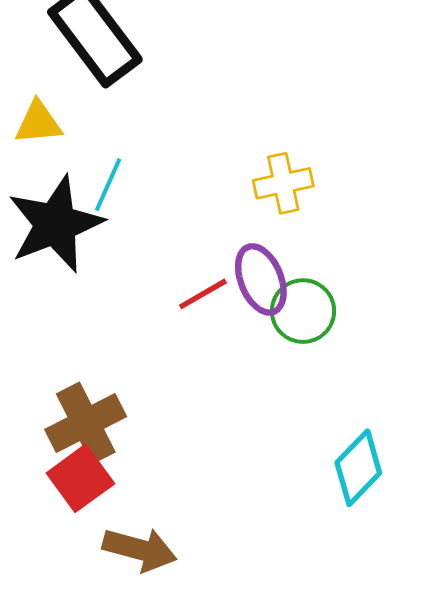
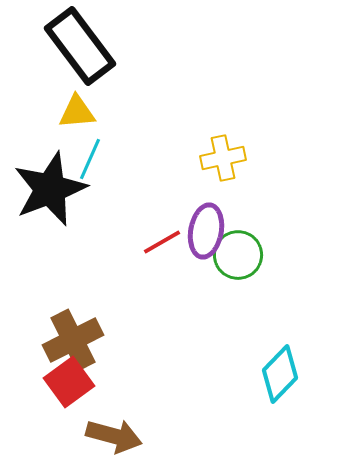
yellow triangle: (38, 123) -> (77, 112), moved
purple ellipse: (261, 279) -> (206, 231), turned 32

